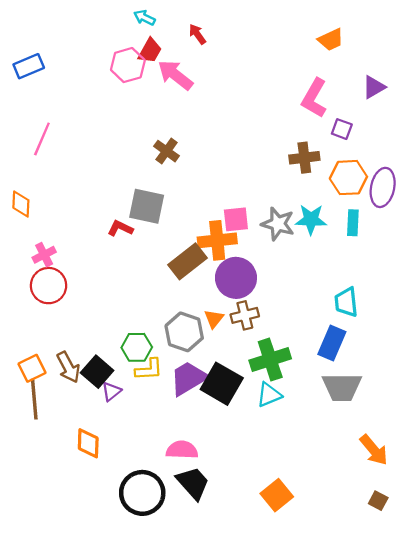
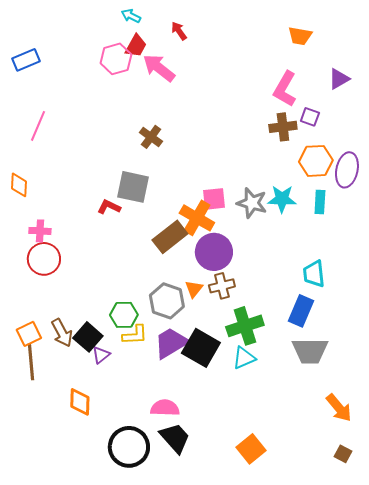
orange trapezoid: (331, 40) -> (300, 36), turned 35
brown cross: (304, 158) -> (283, 127), moved
orange cross: (217, 240) -> (197, 218), turned 36
pink cross: (44, 255) -> (40, 231), turned 30

